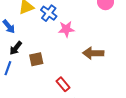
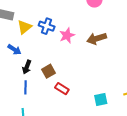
brown arrow: (93, 53) -> (97, 39), moved
red rectangle: (63, 84) -> (62, 89), moved

